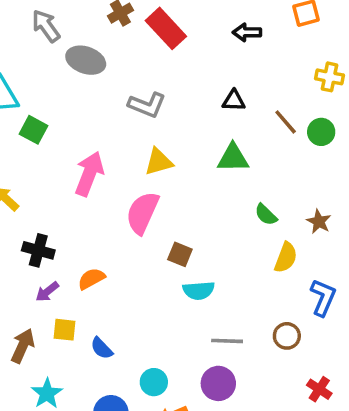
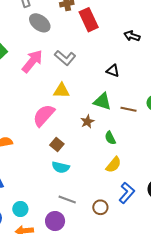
brown line: (286, 122) -> (129, 109), moved, turned -56
pink arrow: (89, 174) -> (32, 61), moved
brown star: (319, 222) -> (87, 122), moved

